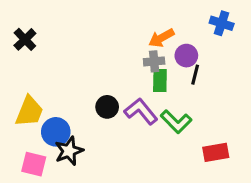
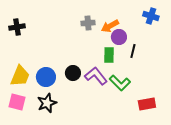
black cross: (25, 39) -> (17, 27), turned 35
purple circle: (186, 56) -> (119, 37), moved
gray cross: (154, 61) -> (88, 23), moved
blue circle: (56, 132) -> (46, 77), moved
pink square: (34, 164) -> (17, 102), moved

